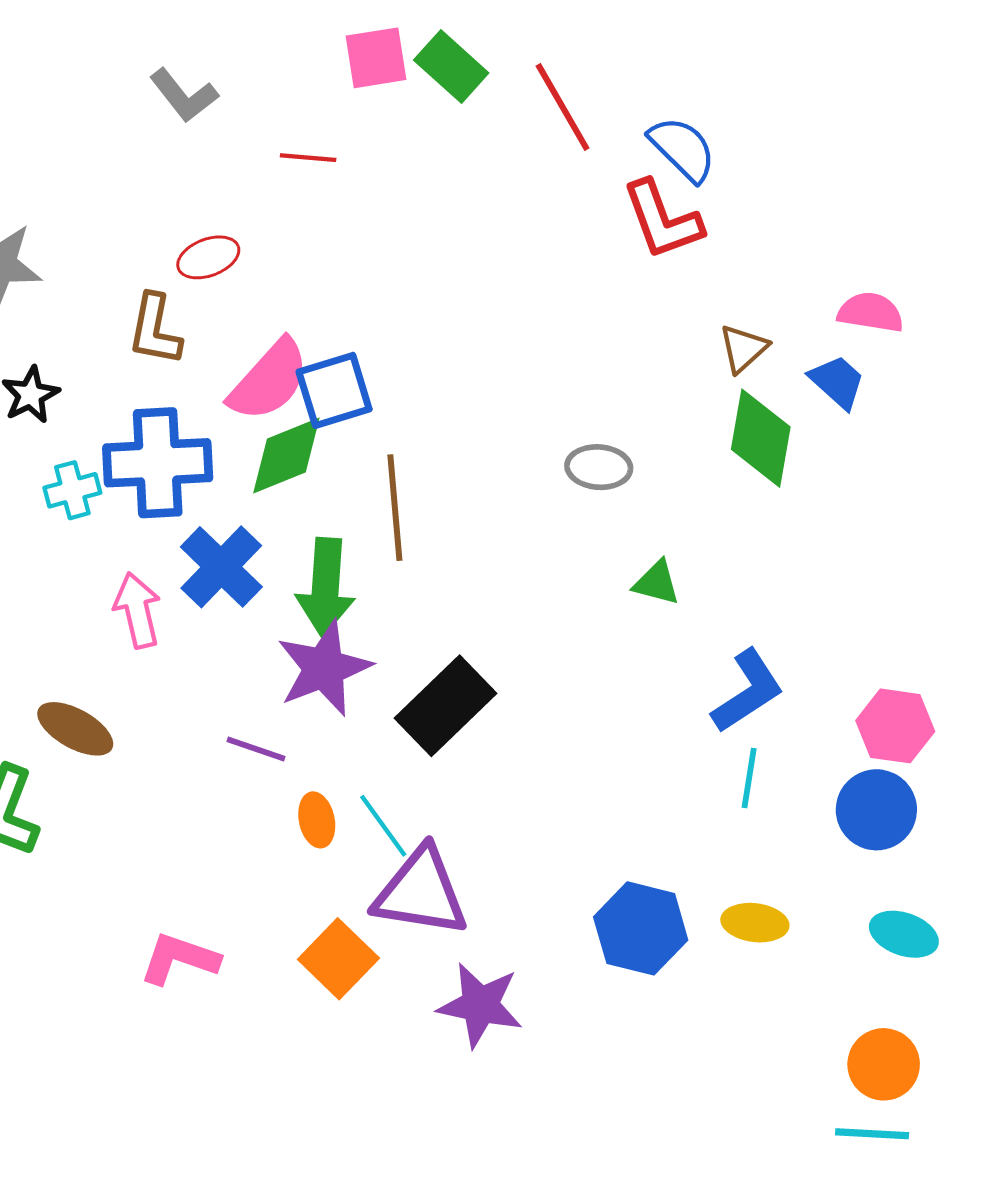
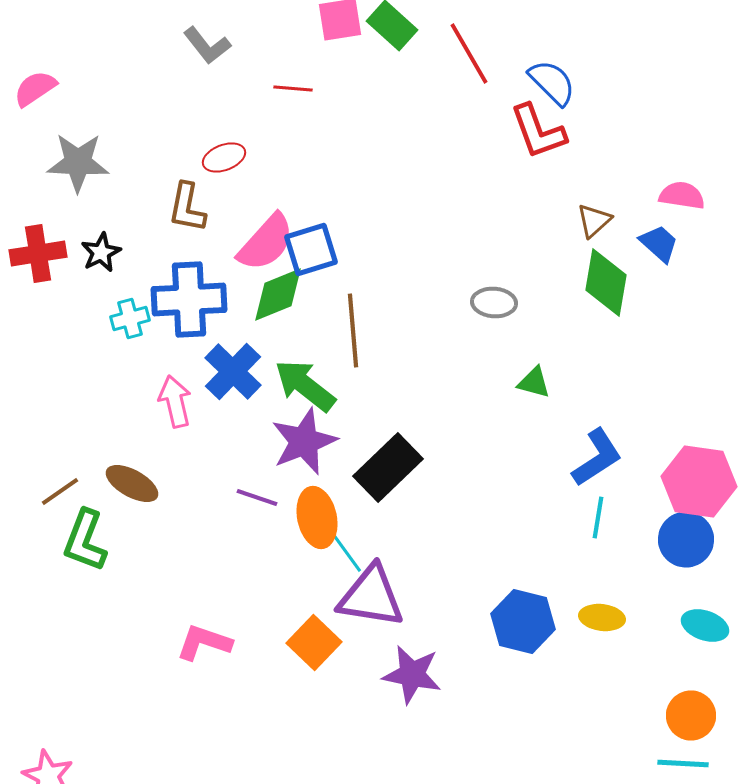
green arrow: (325, 587) -> (305, 386), turned 124
pink hexagon: (895, 726) -> (699, 482), size x1.4
orange ellipse: (317, 820) -> (317, 518), moved, size x1.6

